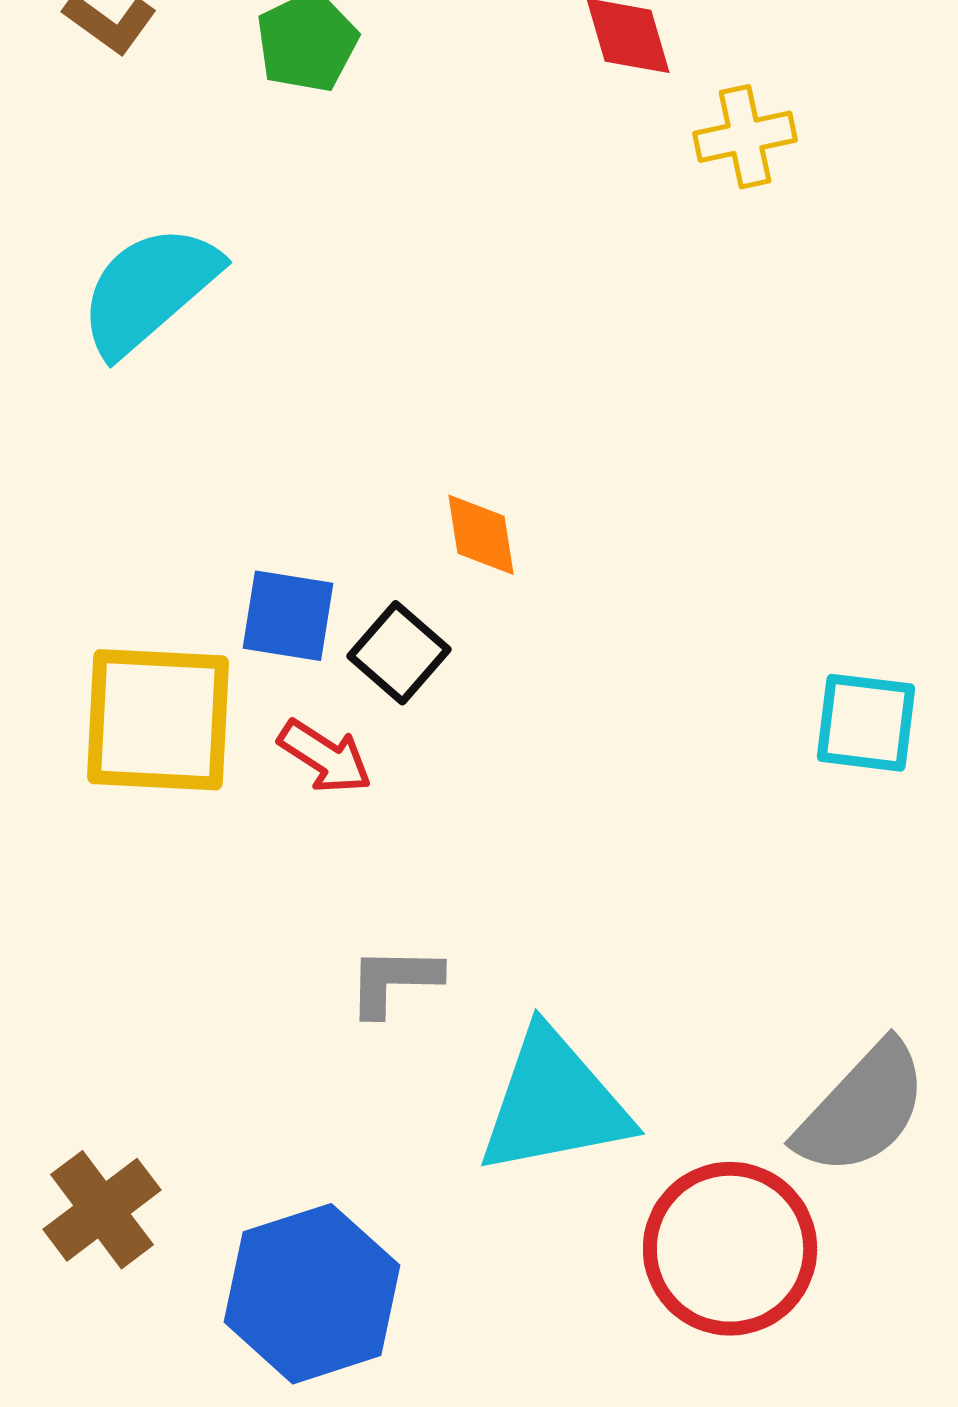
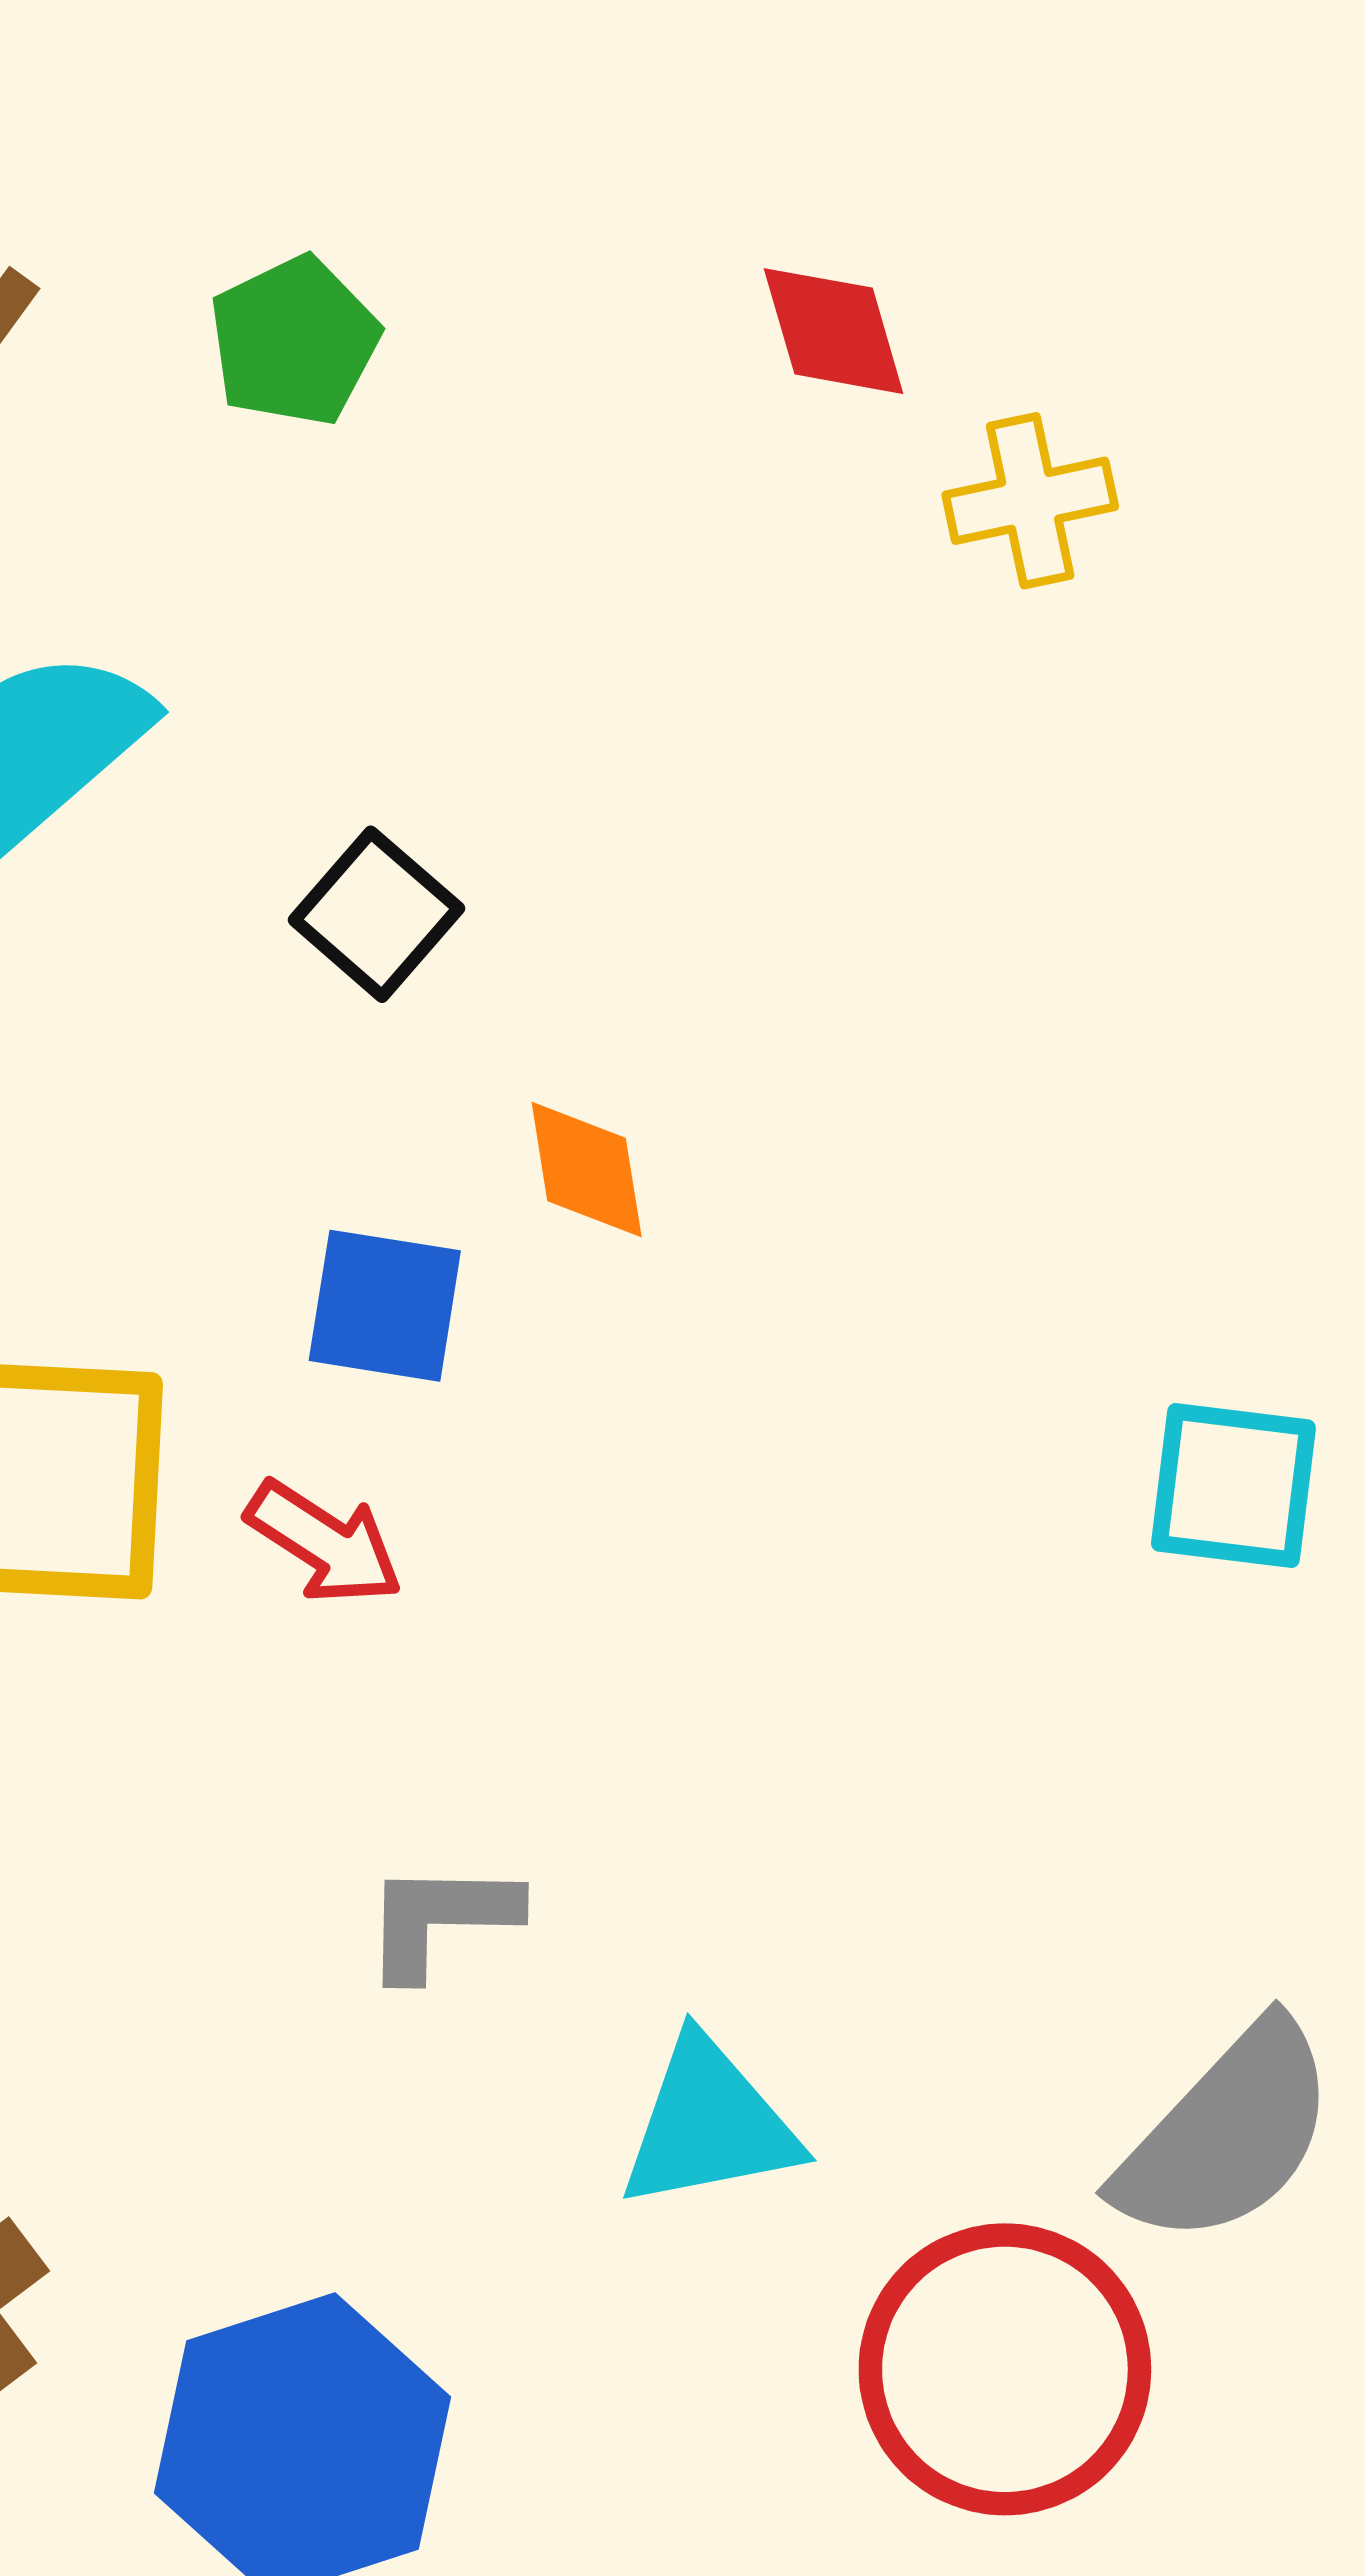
blue square: (288, 616) -> (385, 1306), moved
black square: (399, 653) -> (376, 914), moved
cyan triangle: (554, 1103) -> (709, 2124), size x0.7

